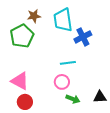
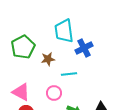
brown star: (34, 16) -> (48, 59), moved
pink circle: (62, 82) -> (54, 93), moved

